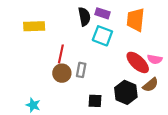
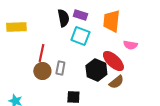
pink semicircle: (155, 59) -> (130, 45), moved
brown semicircle: (150, 85) -> (116, 82), moved
black hexagon: (126, 92) -> (96, 70), moved

